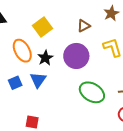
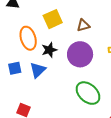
brown triangle: (84, 26) -> (83, 25), moved

